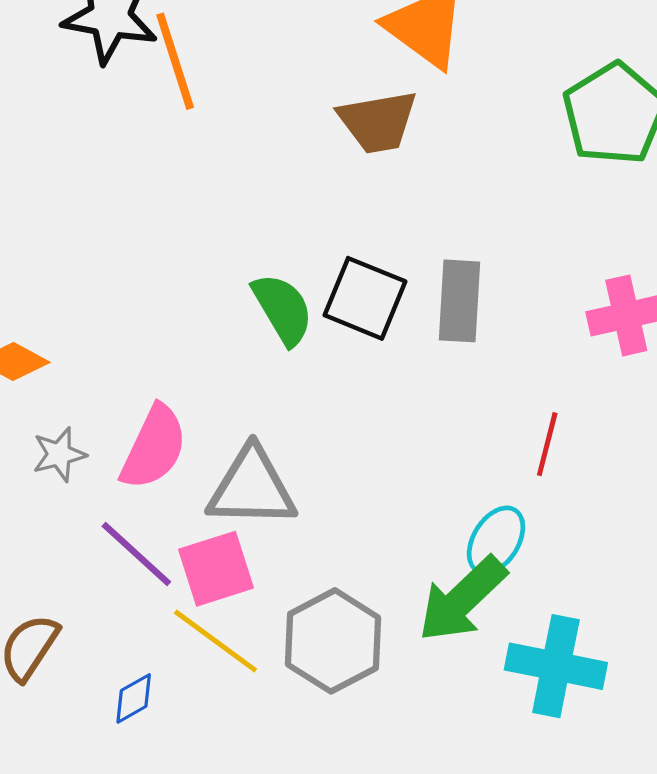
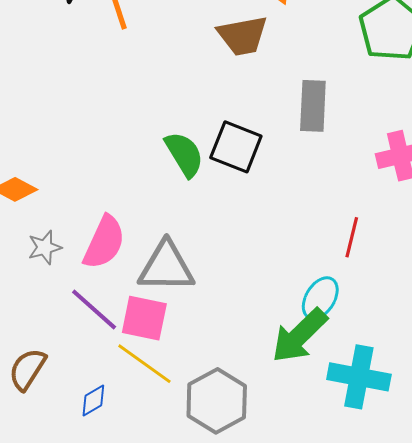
gray rectangle: (460, 301) -> (313, 106), moved
pink square: (216, 569) -> (144, 318), turned 30
gray hexagon: (333, 641) -> (217, 401), moved

